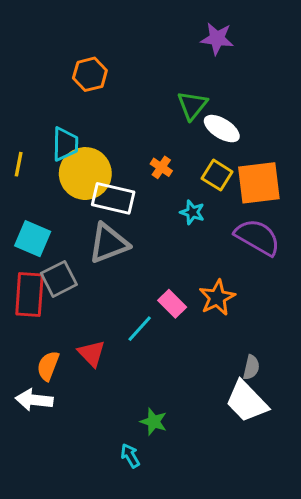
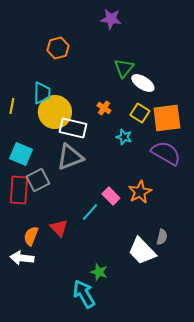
purple star: (217, 39) -> (111, 19), moved
white trapezoid: (247, 401) -> (142, 251), moved
cyan arrow: (130, 456) -> (84, 294), size x1.8

